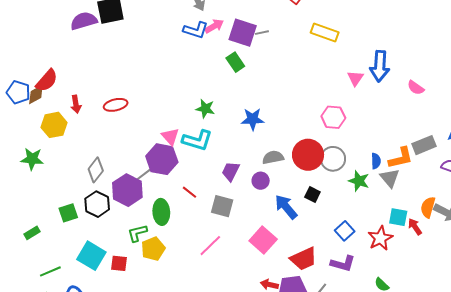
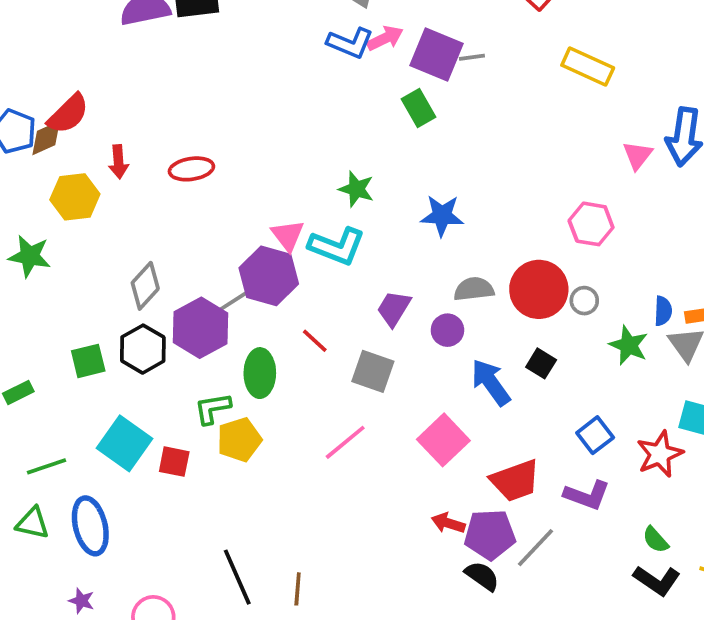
gray circle: (333, 159) -> (584, 301), size x0.6

